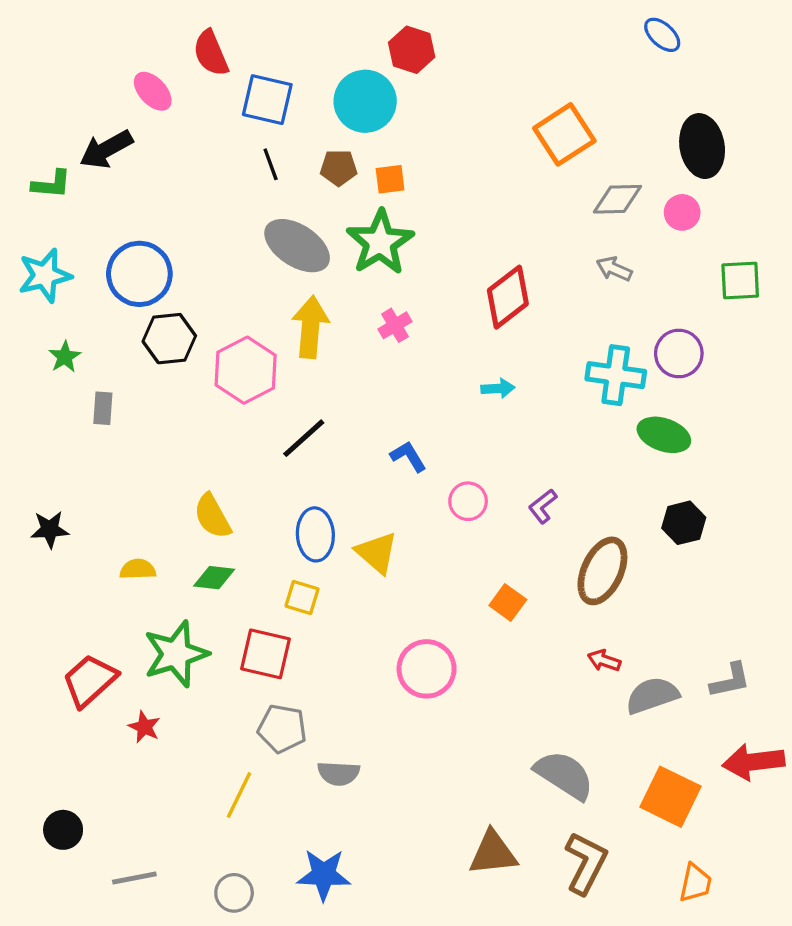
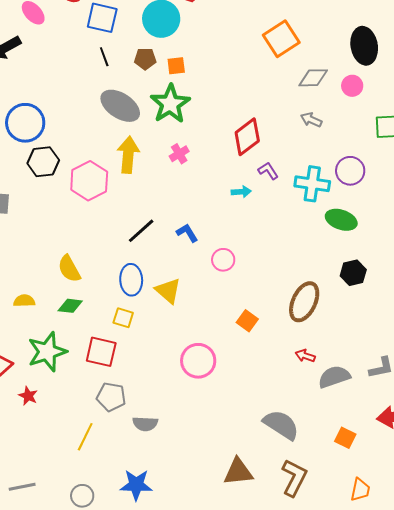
black line: (304, 438) -> (141, 231), moved
purple L-shape: (543, 506) -> (268, 171), moved, turned 95
orange square: (671, 797) -> (345, 438), size x0.6

